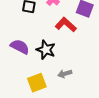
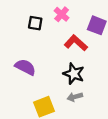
black star: (46, 50) -> (74, 74), moved

